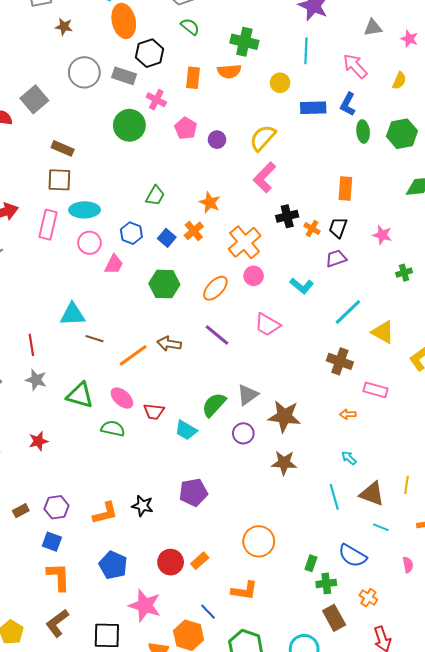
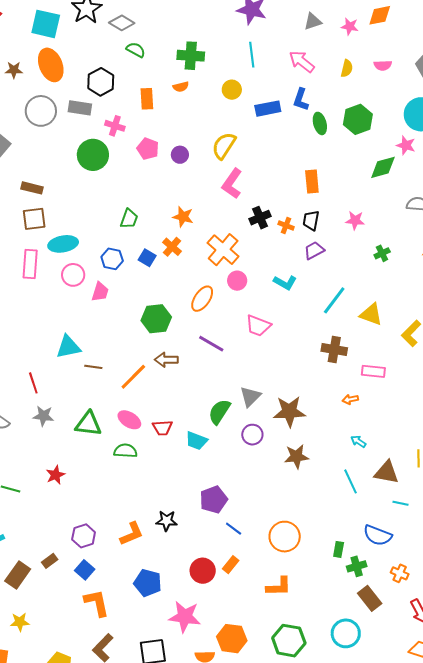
orange ellipse: (124, 21) -> (51, 65), moved
orange semicircle: (229, 71) -> (181, 87), size x0.7
green hexagon: (164, 284) -> (156, 319), moved
brown rectangle: (21, 511) -> (50, 561), moved
blue square: (52, 542) -> (85, 570), turned 30
blue line: (208, 612) -> (234, 529), moved

